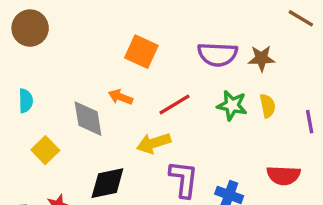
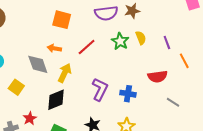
green star: (232, 105) -> (120, 41), turned 30
yellow arrow: (154, 143) -> (65, 73), moved, turned 144
purple L-shape: (184, 179) -> (100, 89), turned 30

